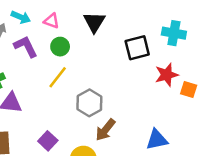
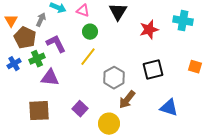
purple L-shape: (26, 47) -> (56, 44), moved
black square: (137, 48) -> (153, 70), moved
red star: (167, 75) -> (149, 30), moved
blue triangle: (157, 140) -> (169, 108), turned 30

